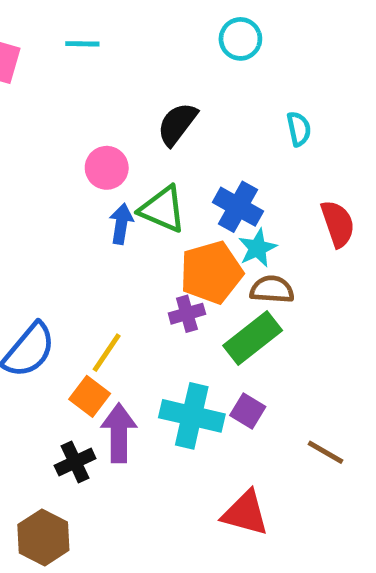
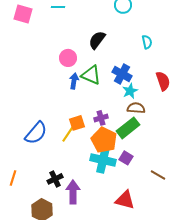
orange pentagon: (211, 272) -> (104, 140), moved, turned -30
orange square: (90, 396) -> (77, 123), moved, turned 35
purple arrow: (119, 433) -> (73, 192), moved

